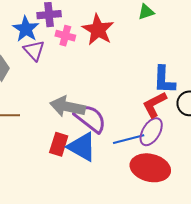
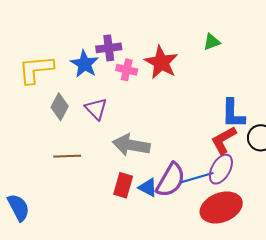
purple triangle: (34, 51) -> (96, 109), moved
purple semicircle: (90, 118) -> (171, 180), moved, turned 84
blue triangle: (82, 147) -> (148, 187), size x0.6
red ellipse: (150, 168) -> (221, 207), turned -33

